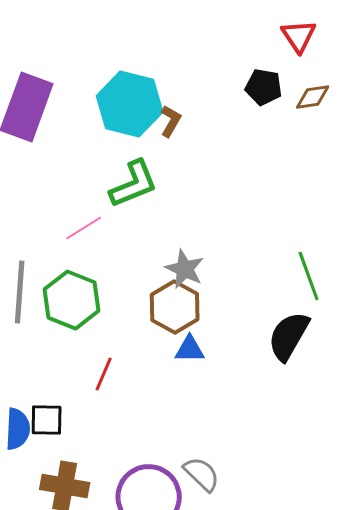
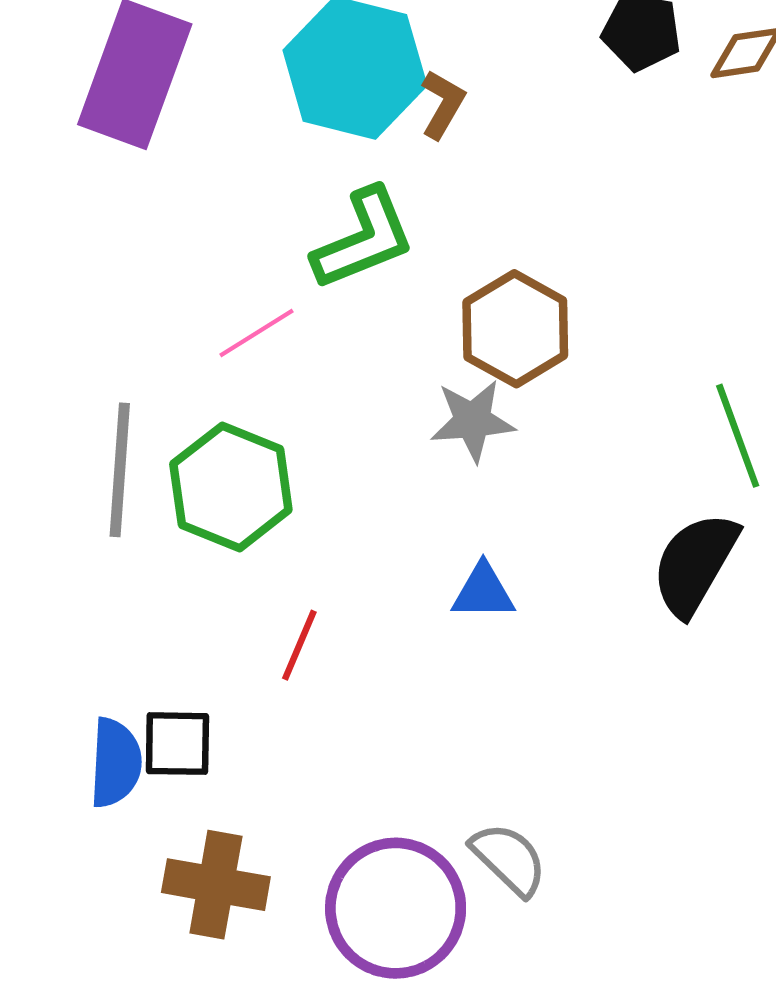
gray star: (185, 269) -> (473, 421), turned -30
brown hexagon: (175, 307) -> (515, 329), moved

